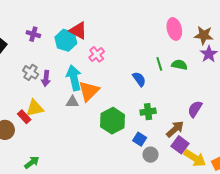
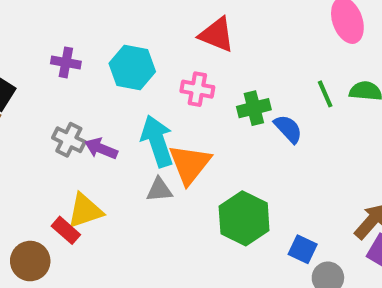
red triangle: (78, 31) -> (217, 35), moved
pink cross: (97, 54) -> (197, 89), turned -35
purple arrow: (46, 78) -> (101, 149), turned 112
green cross: (148, 112) -> (254, 108), moved

